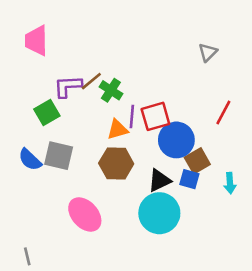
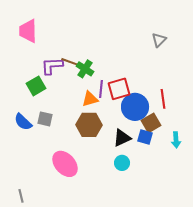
brown line: (91, 81) -> (70, 62), turned 60
red line: (223, 112) -> (163, 99), moved, turned -36
gray square: (59, 156) -> (45, 119), size x0.7
cyan circle: (159, 213) -> (122, 163), size x0.5

